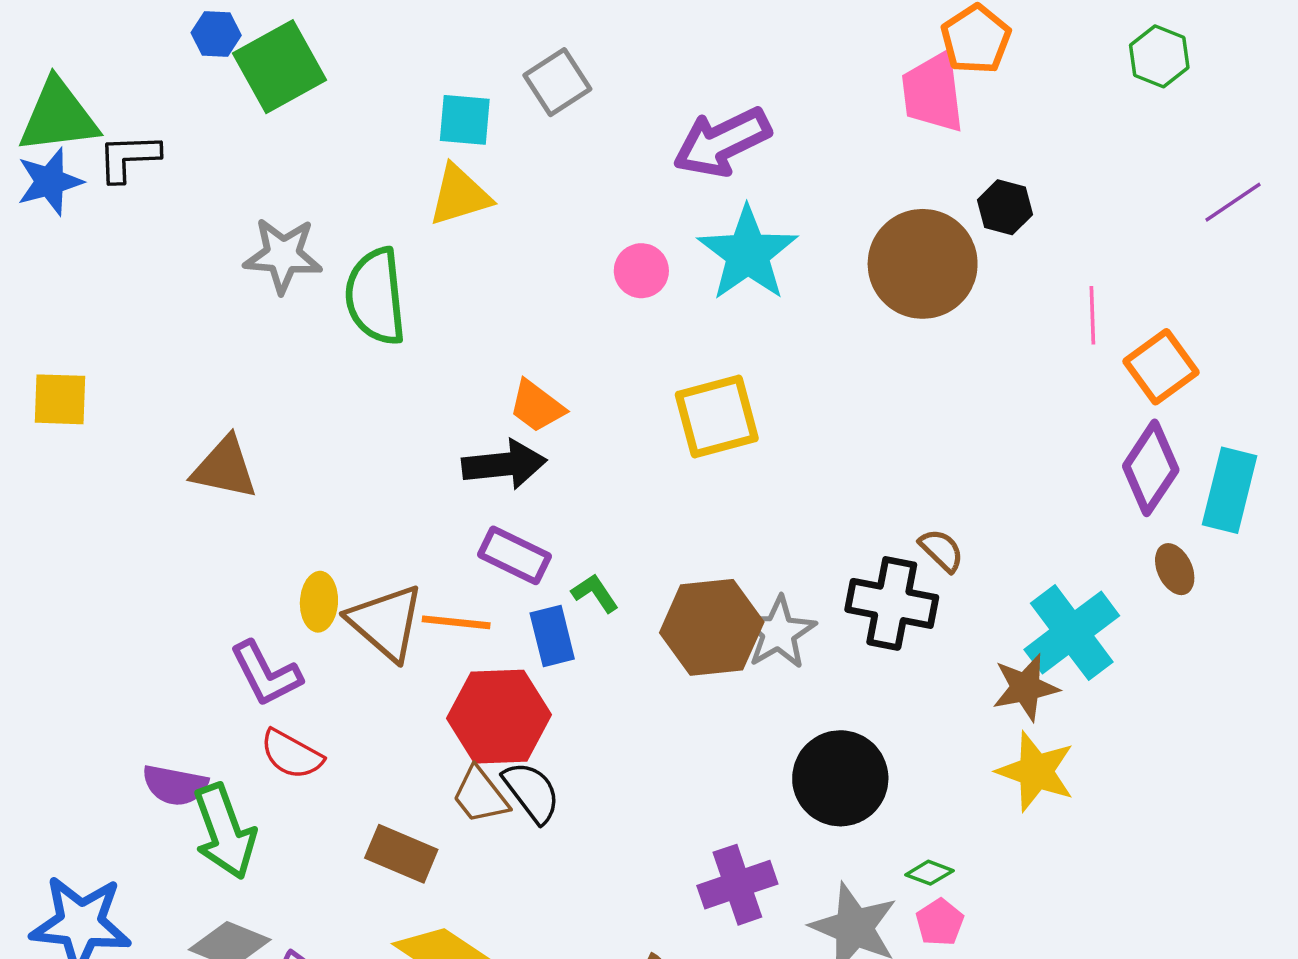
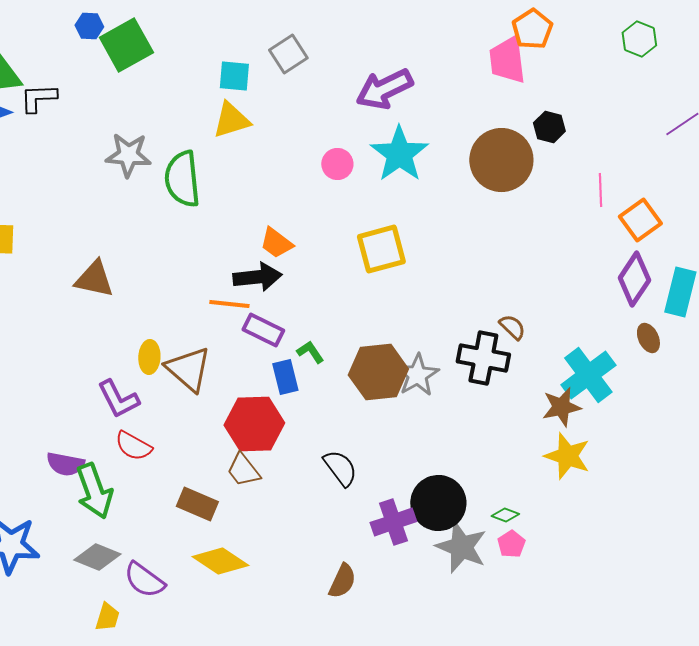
orange line: (456, 622) -> (229, 304), moved
black circle: (840, 778) -> (438, 503), moved
black semicircle: (532, 792) -> (340, 468), moved

